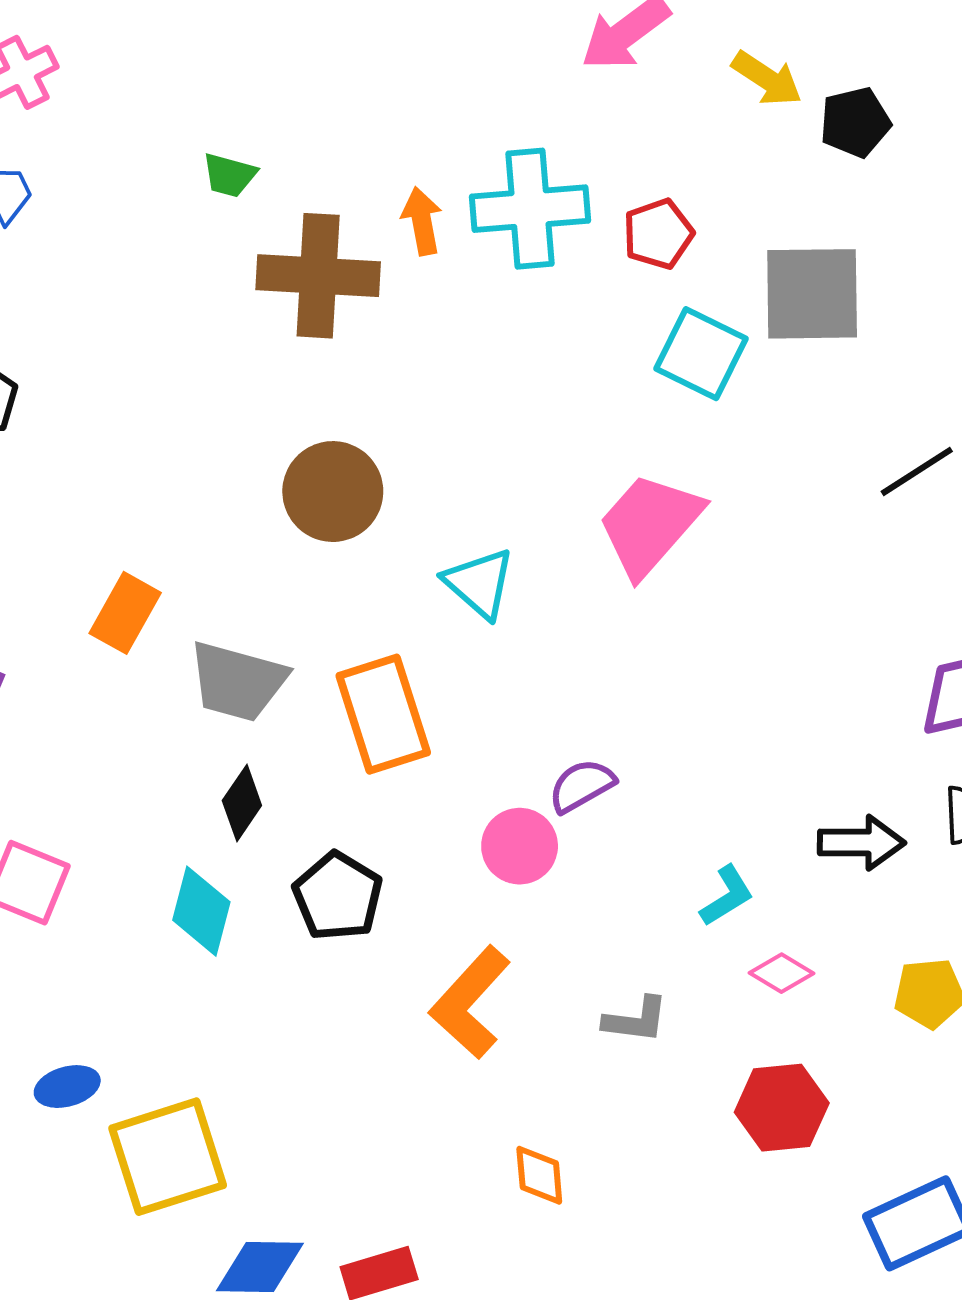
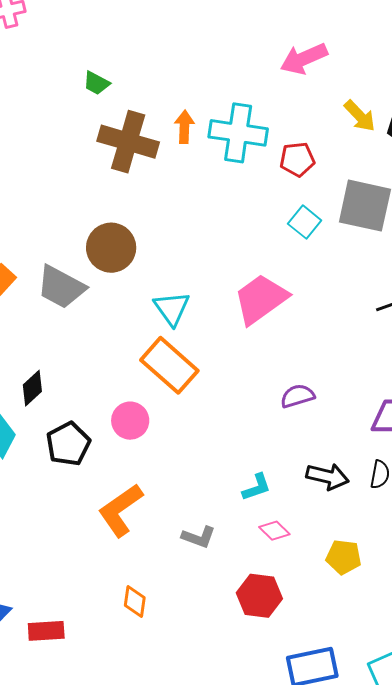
yellow arrow: (767, 79) -> (360, 116), moved
cyan square: (701, 354) -> (305, 222), size x0.7
gray trapezoid: (238, 681) -> (61, 287), moved
orange rectangle: (383, 714) -> (169, 365), moved, turned -44
purple semicircle: (582, 786) -> (298, 396), moved
pink circle: (520, 846) -> (130, 421), moved

